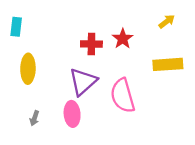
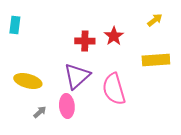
yellow ellipse: (28, 69) -> (28, 81), moved, turned -76
gray arrow: (34, 118) -> (40, 112), moved, turned -152

